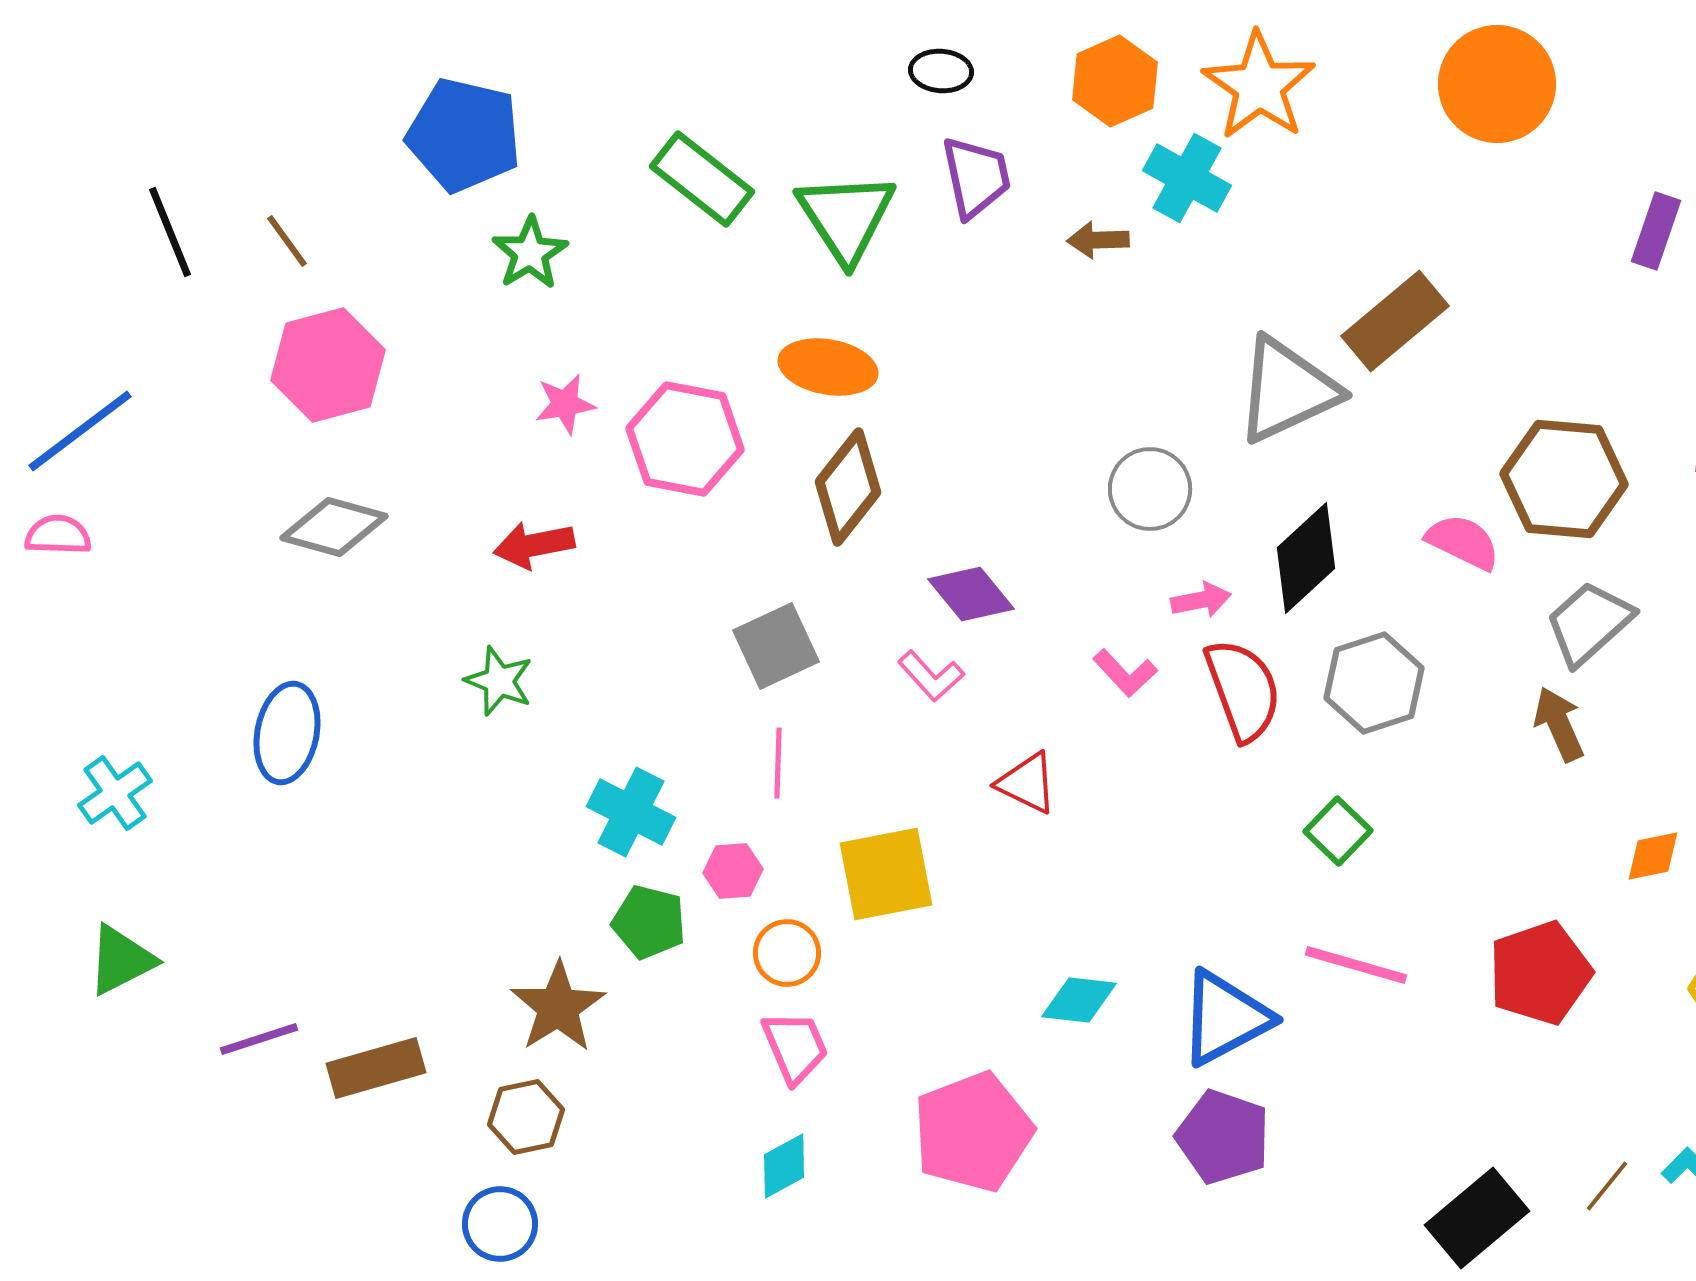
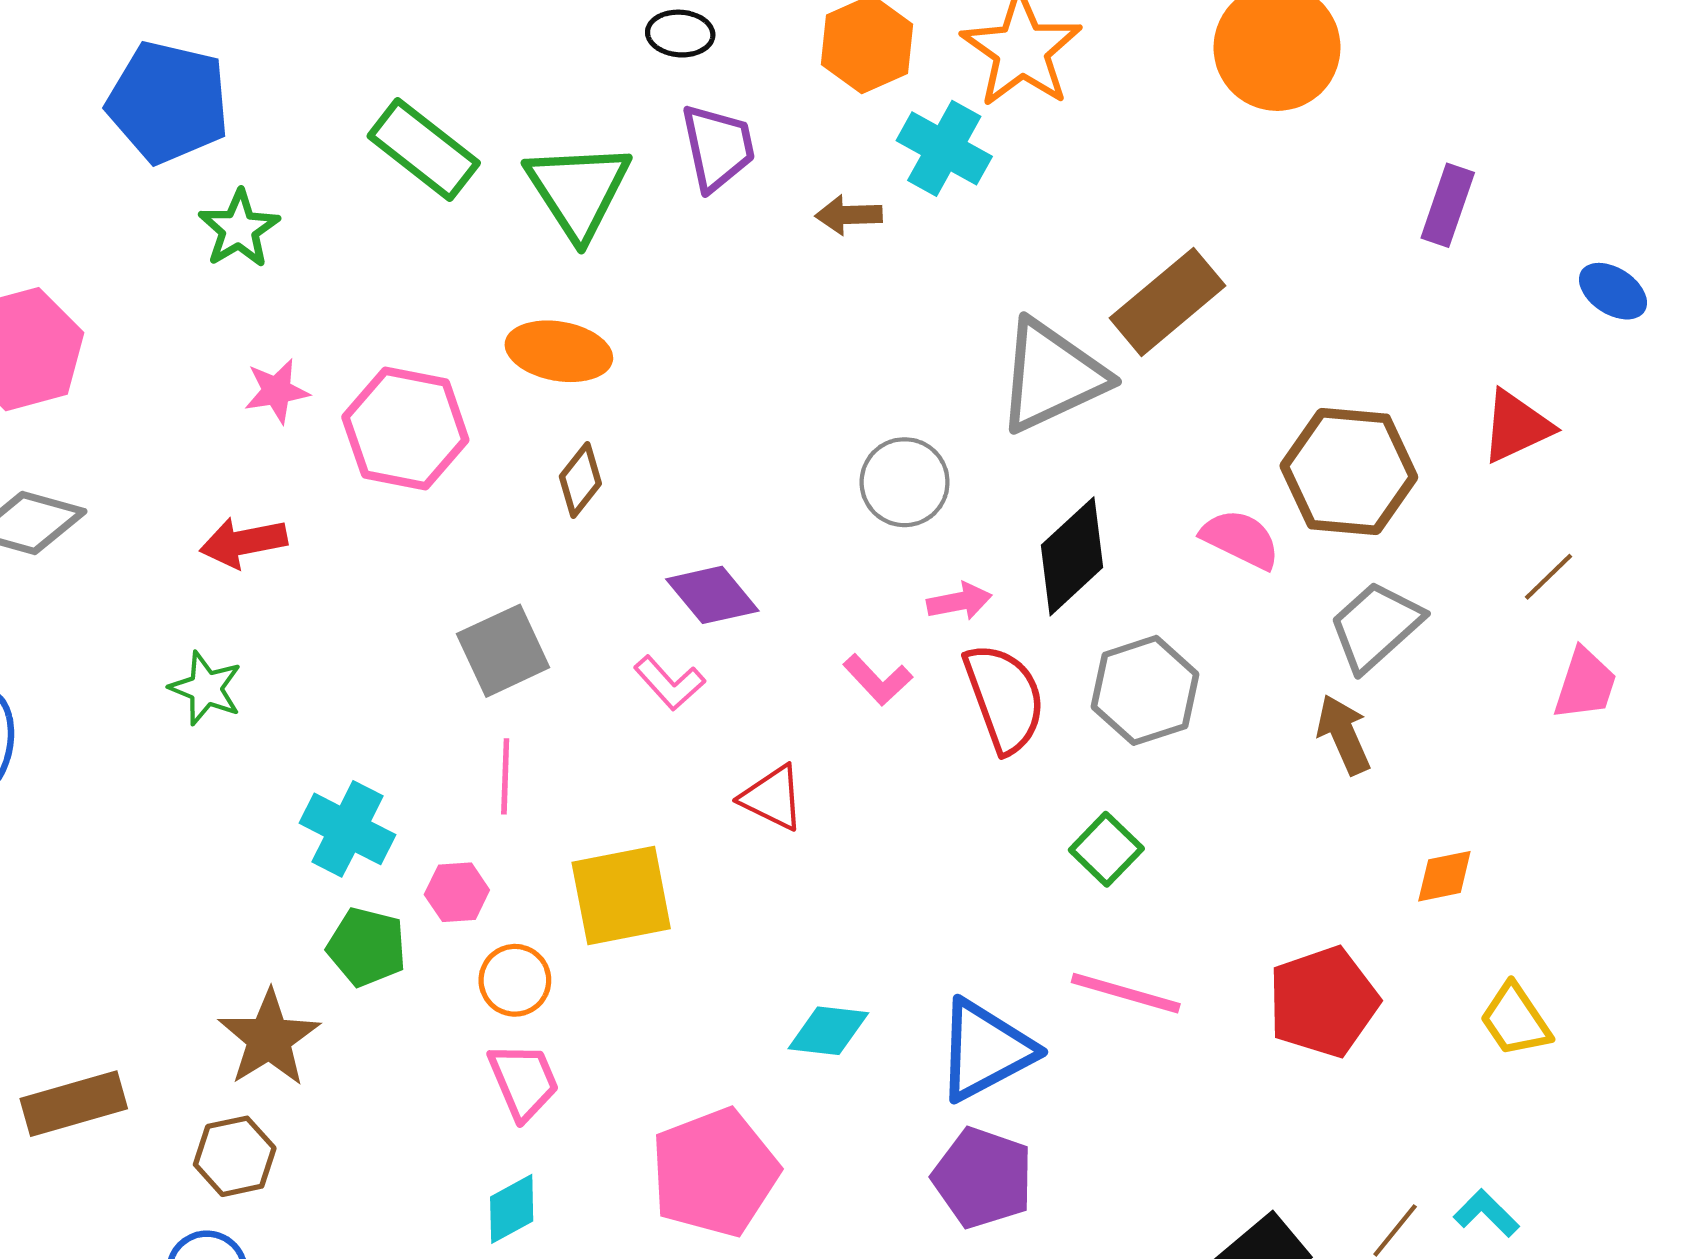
brown diamond: (848, 487) -> (580, 480), size x0.6

